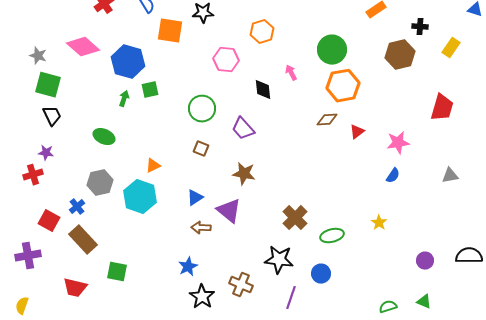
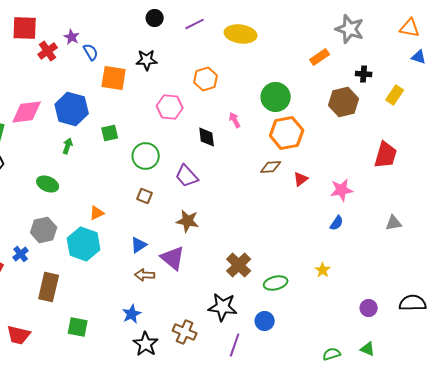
pink diamond: (83, 47) -> (27, 112), moved, turned -48
green square: (150, 90) -> (110, 133), moved
brown rectangle: (83, 240) -> (49, 287), moved, turned 56
green square: (117, 272) -> (78, 327), moved

